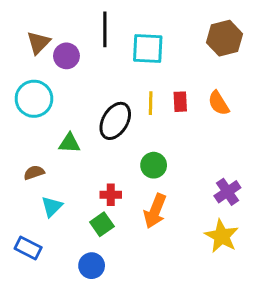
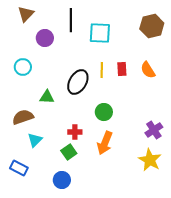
brown triangle: (38, 43) -> (26, 14), moved
cyan circle: (34, 99) -> (23, 67), size x0.7
brown semicircle: (34, 173) -> (23, 117), size x1.5

